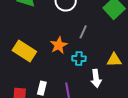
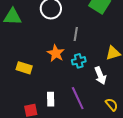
yellow rectangle: (24, 51) -> (24, 68), size x0.7

